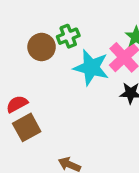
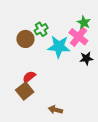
red semicircle: (17, 104) -> (29, 77), moved

